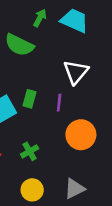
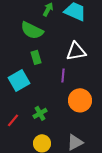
white triangle: (76, 72) -> (76, 51), turned 40
green rectangle: (30, 99) -> (36, 57), moved, turned -32

